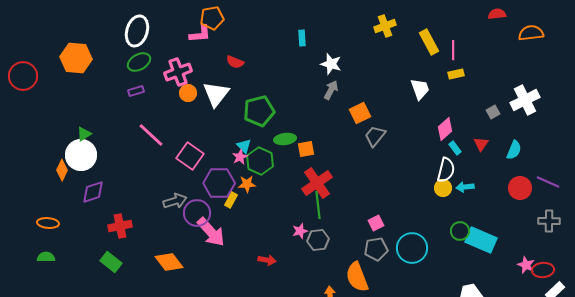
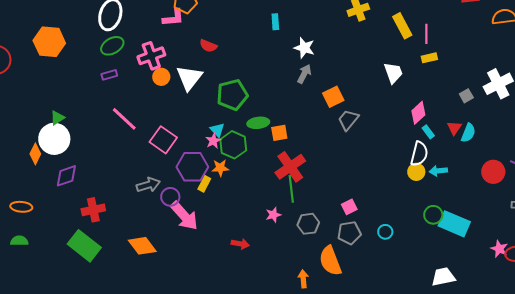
cyan semicircle: (514, 150) -> (468, 133), moved
purple circle: (197, 213) -> (170, 197), size x0.7
gray hexagon: (318, 240) -> (308, 224), moved
cyan circle: (412, 248) -> (385, 232), size x0.5
green rectangle: (111, 262) -> (84, 246), size x1.5

